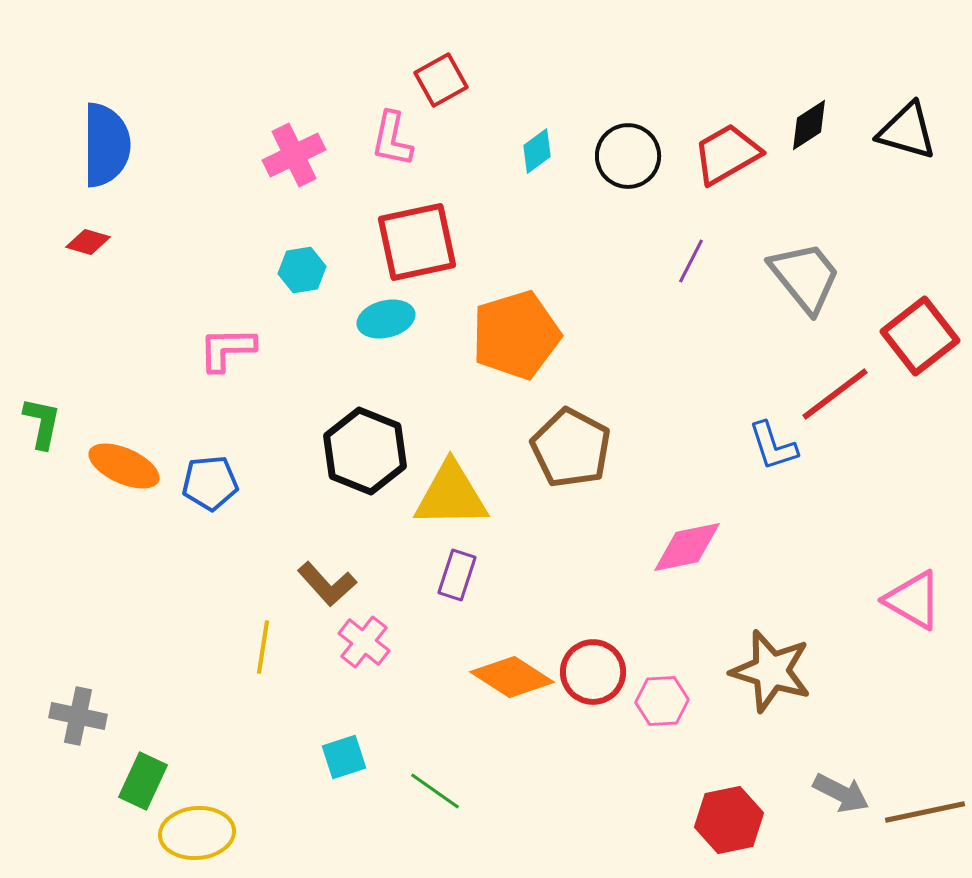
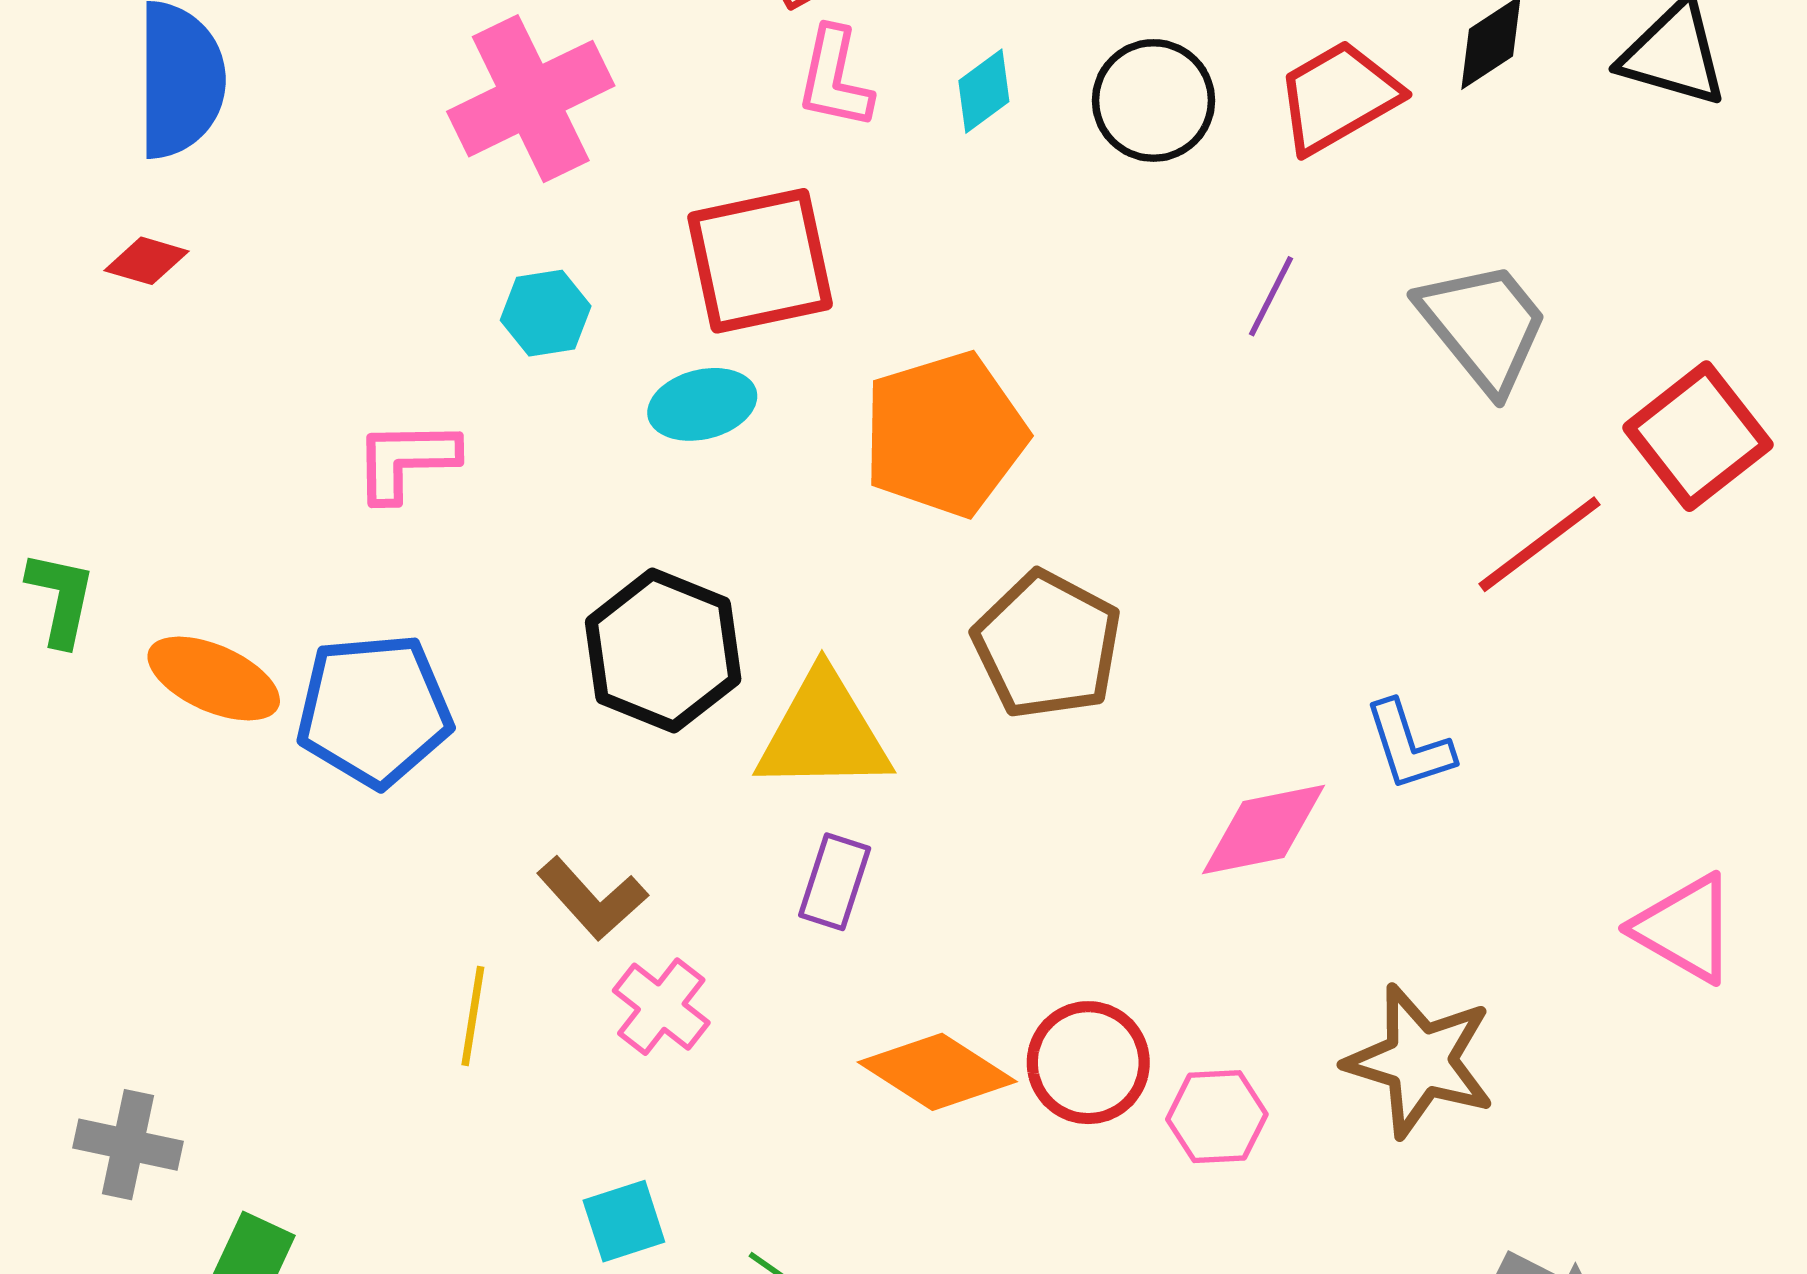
pink L-shape: (392, 139) -> (835, 78), moved
pink cross: (294, 155) -> (531, 99), size x1.4
blue L-shape: (773, 446) -> (1409, 746), moved
blue pentagon: (210, 483) -> (374, 710), size x1.5

